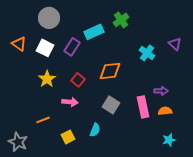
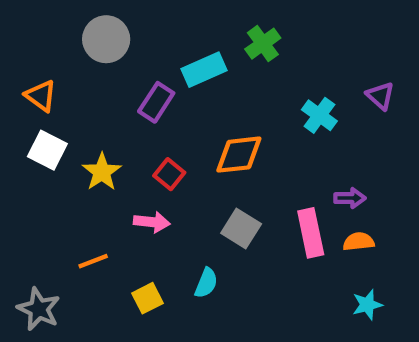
white square: (45, 48) -> (47, 150), moved

